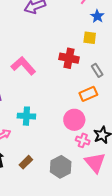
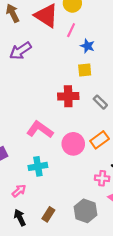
pink L-shape: (23, 66) -> (40, 130), moved
orange rectangle: (88, 94) -> (100, 140), moved
pink circle: (74, 120) -> (73, 144), moved

